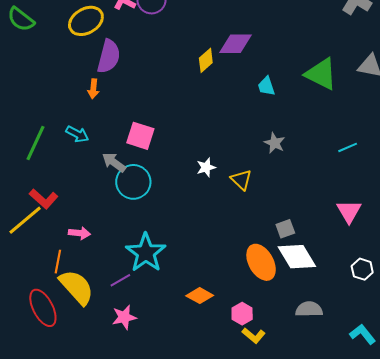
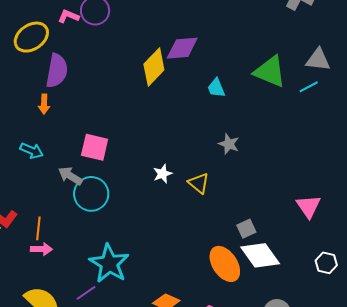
yellow diamond: (206, 60) -> (154, 67), size x1.5
cyan line: (348, 147) -> (309, 87), moved
orange line: (58, 262) -> (38, 228), moved

